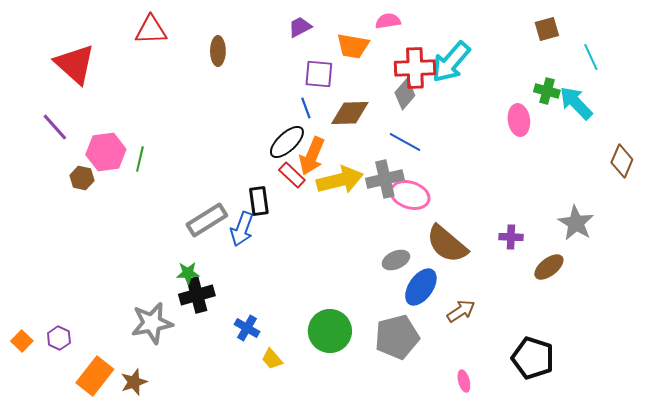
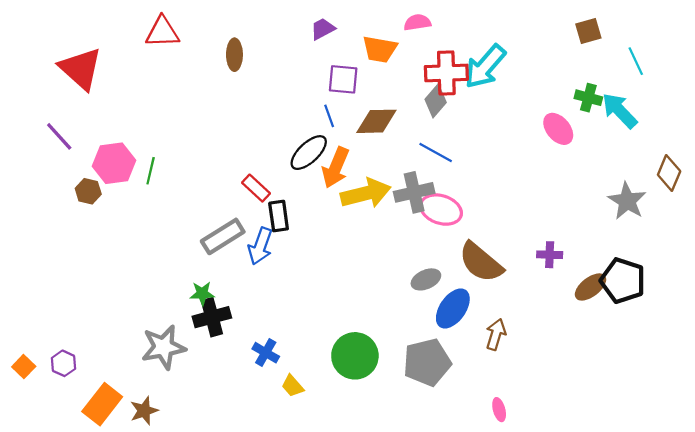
pink ellipse: (519, 120) -> (558, 129), turned -32
red rectangle: (292, 175) -> (256, 188), moved
gray star: (576, 223) -> (627, 201), moved
brown arrow: (461, 311) -> (496, 334), turned -40
black pentagon: (533, 358) -> (623, 281), moved

